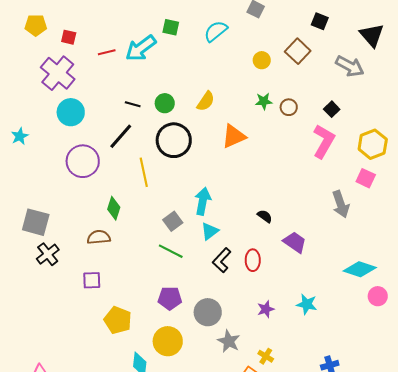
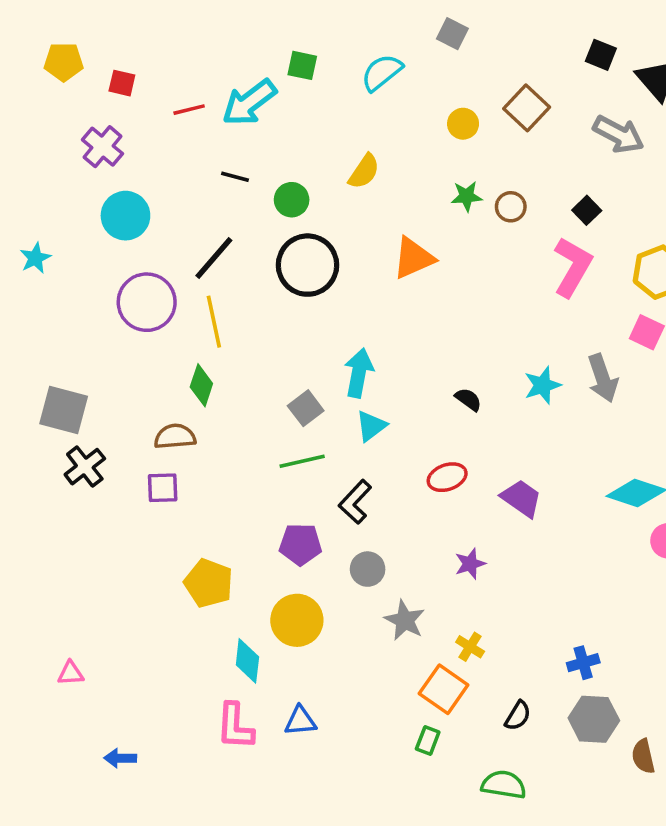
black square: (320, 21) -> (601, 55), moved
purple cross: (58, 73) -> (103, 147), size x0.7
yellow semicircle: (206, 101) -> (364, 171), moved
black line: (133, 104) -> (235, 177), moved
yellow line: (144, 172) -> (214, 322), moved
purple trapezoid: (295, 242) -> (521, 498), moved
green line: (171, 251) -> (302, 461), turned -40
black L-shape: (222, 260) -> (355, 502), moved
red ellipse: (253, 260) -> (447, 477), turned 70
purple square: (92, 280) -> (163, 488), moved
cyan star: (307, 304) -> (543, 385), moved, turned -30
gray circle: (208, 312) -> (368, 569), size x0.7

